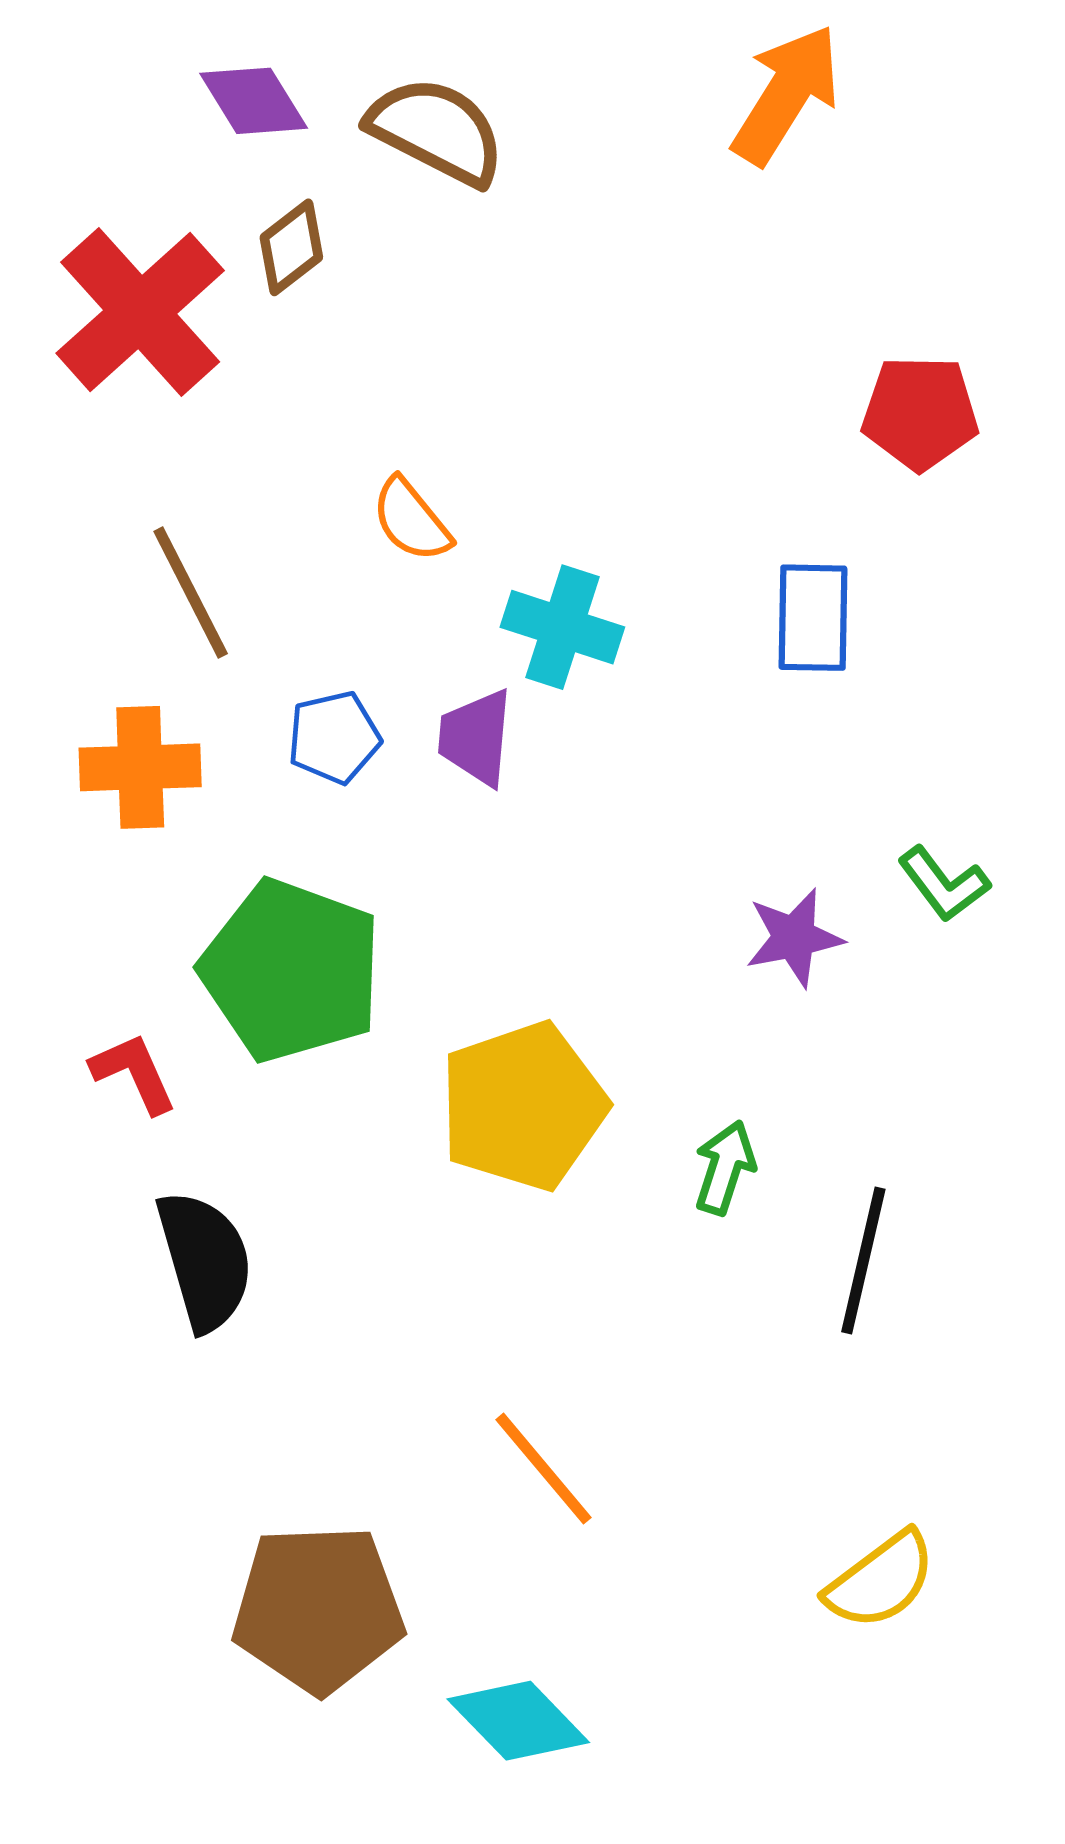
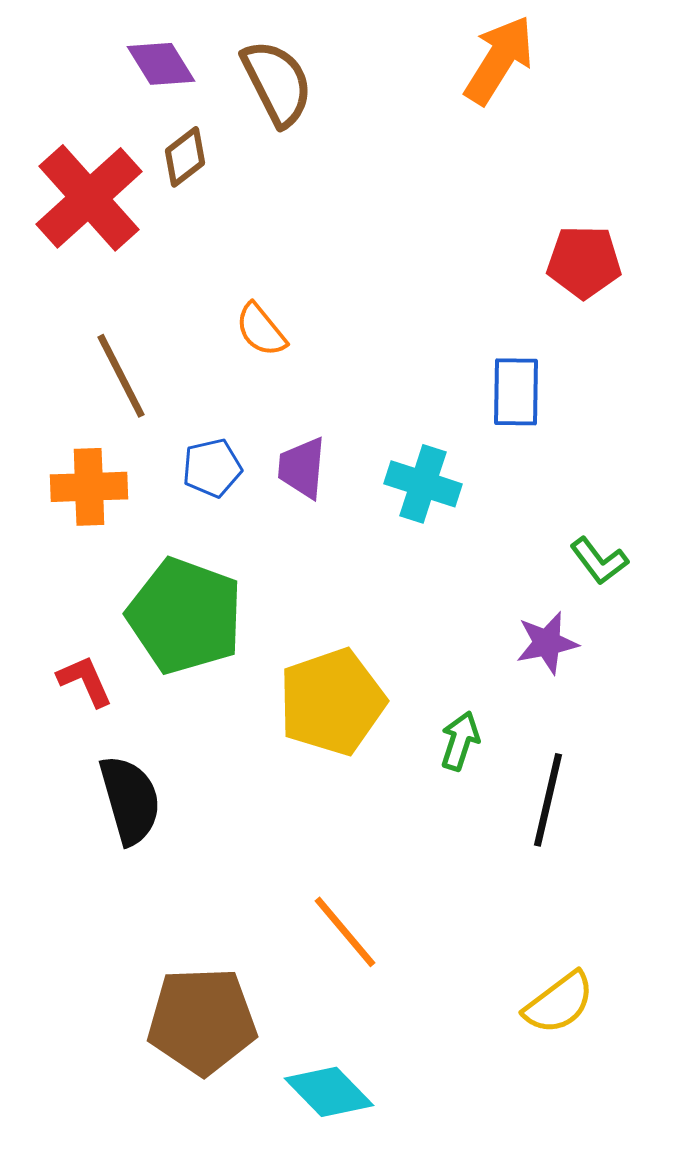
brown semicircle: (436, 131) -> (277, 83), turned 36
cyan cross: (562, 627) -> (423, 484), moved
purple star: (794, 938) -> (547, 643), moved

